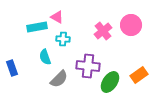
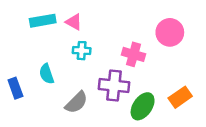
cyan rectangle: (37, 27) -> (43, 21), moved
pink cross: (103, 31) -> (133, 54), moved, turned -36
cyan semicircle: (45, 57) -> (47, 74), moved

